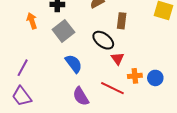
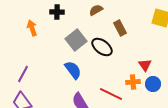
brown rectangle: (122, 21) -> (120, 28), turned -35
gray square: (63, 31) -> (76, 40), moved
red triangle: (118, 59) -> (145, 65), moved

